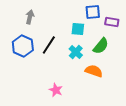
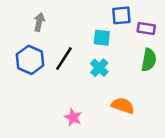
green semicircle: (101, 46) -> (149, 60), moved, turned -30
orange semicircle: (94, 71) -> (123, 106), moved

